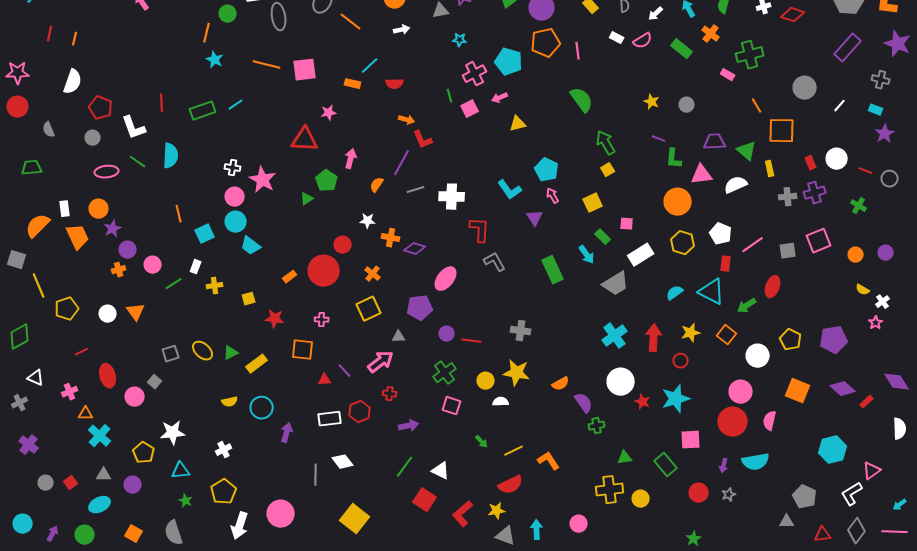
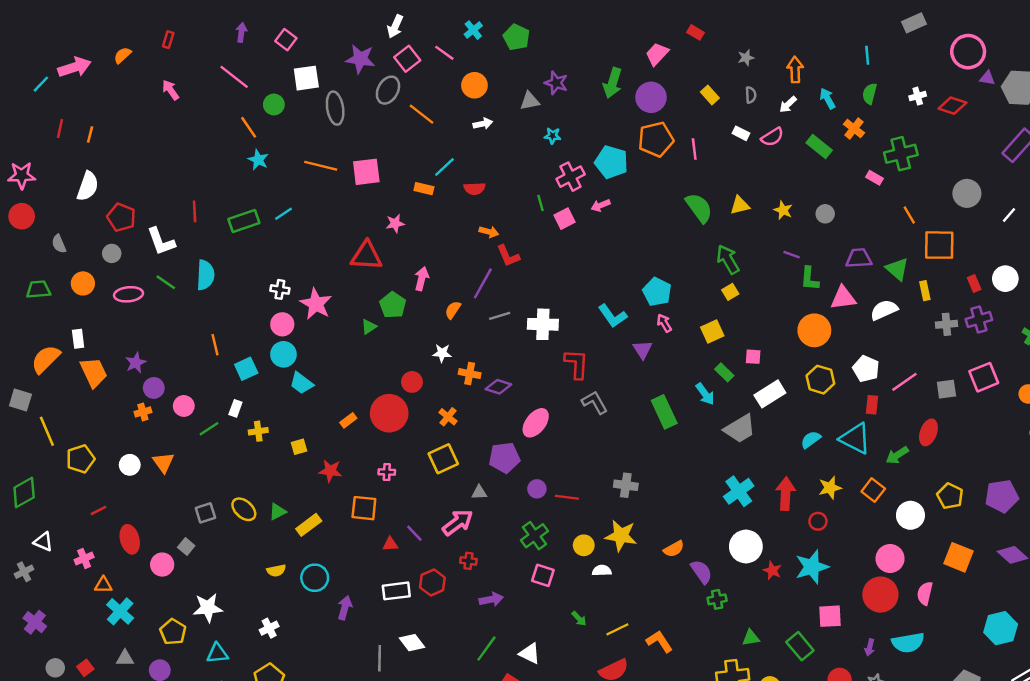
orange line: (207, 33) -> (249, 127), turned -48
yellow triangle: (518, 124) -> (740, 205), moved
orange circle: (99, 209) -> (83, 283), moved

